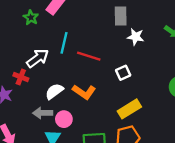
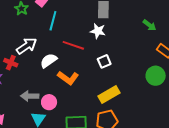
white star: (136, 37) -> (98, 31), moved
cyan line: (64, 43) -> (53, 21), moved
white semicircle: (54, 91) -> (49, 61), moved

